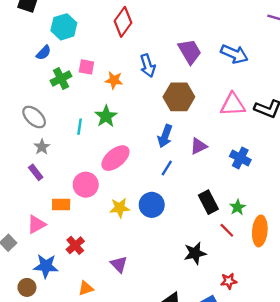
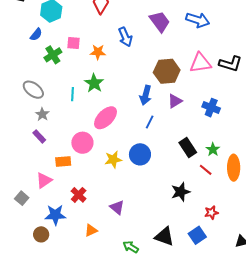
brown hexagon: (179, 97) -> (167, 71), moved

